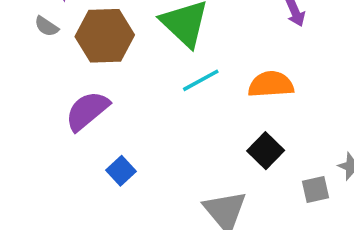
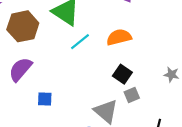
blue square: (121, 171) -> (45, 99), turned -35
gray square: (315, 189) -> (132, 95), moved

